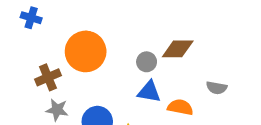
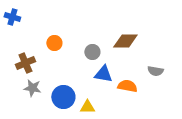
orange circle: (86, 51) -> (54, 43), size x0.5
gray circle: (147, 62) -> (92, 52), moved

